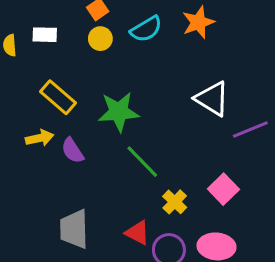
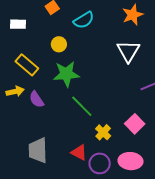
orange star: (198, 22) -> (133, 15), moved
yellow circle: (100, 39) -> (59, 44), moved
white triangle: (212, 99) -> (128, 51), moved, turned 30

